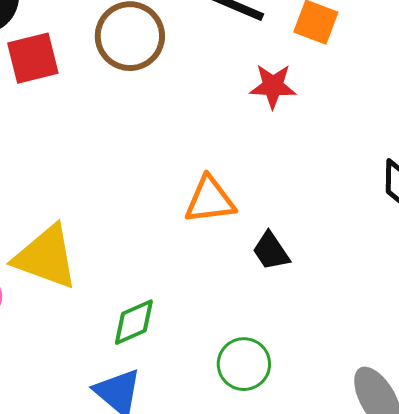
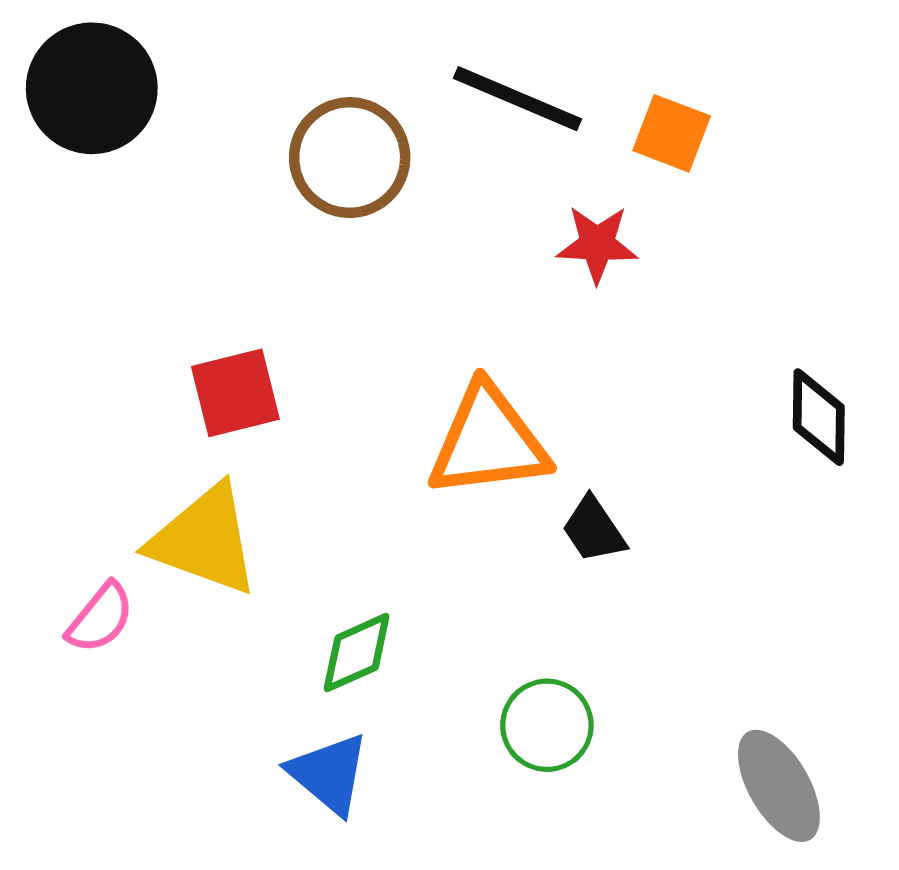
red square: (33, 58) -> (235, 393), moved
orange triangle: (210, 200) -> (488, 441), size x1.4

